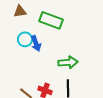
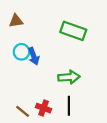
green rectangle: (51, 20) -> (73, 31), moved

